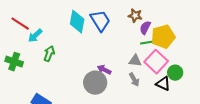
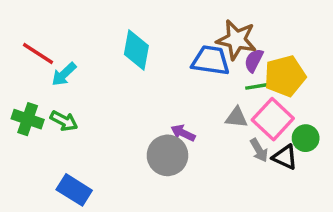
brown star: (135, 16) -> (237, 40), size x1.6
blue trapezoid: (100, 21) -> (211, 60), moved, turned -50
green arrow: (49, 54) -> (64, 121), moved, turned 98
gray arrow: (134, 80) -> (259, 150), moved

